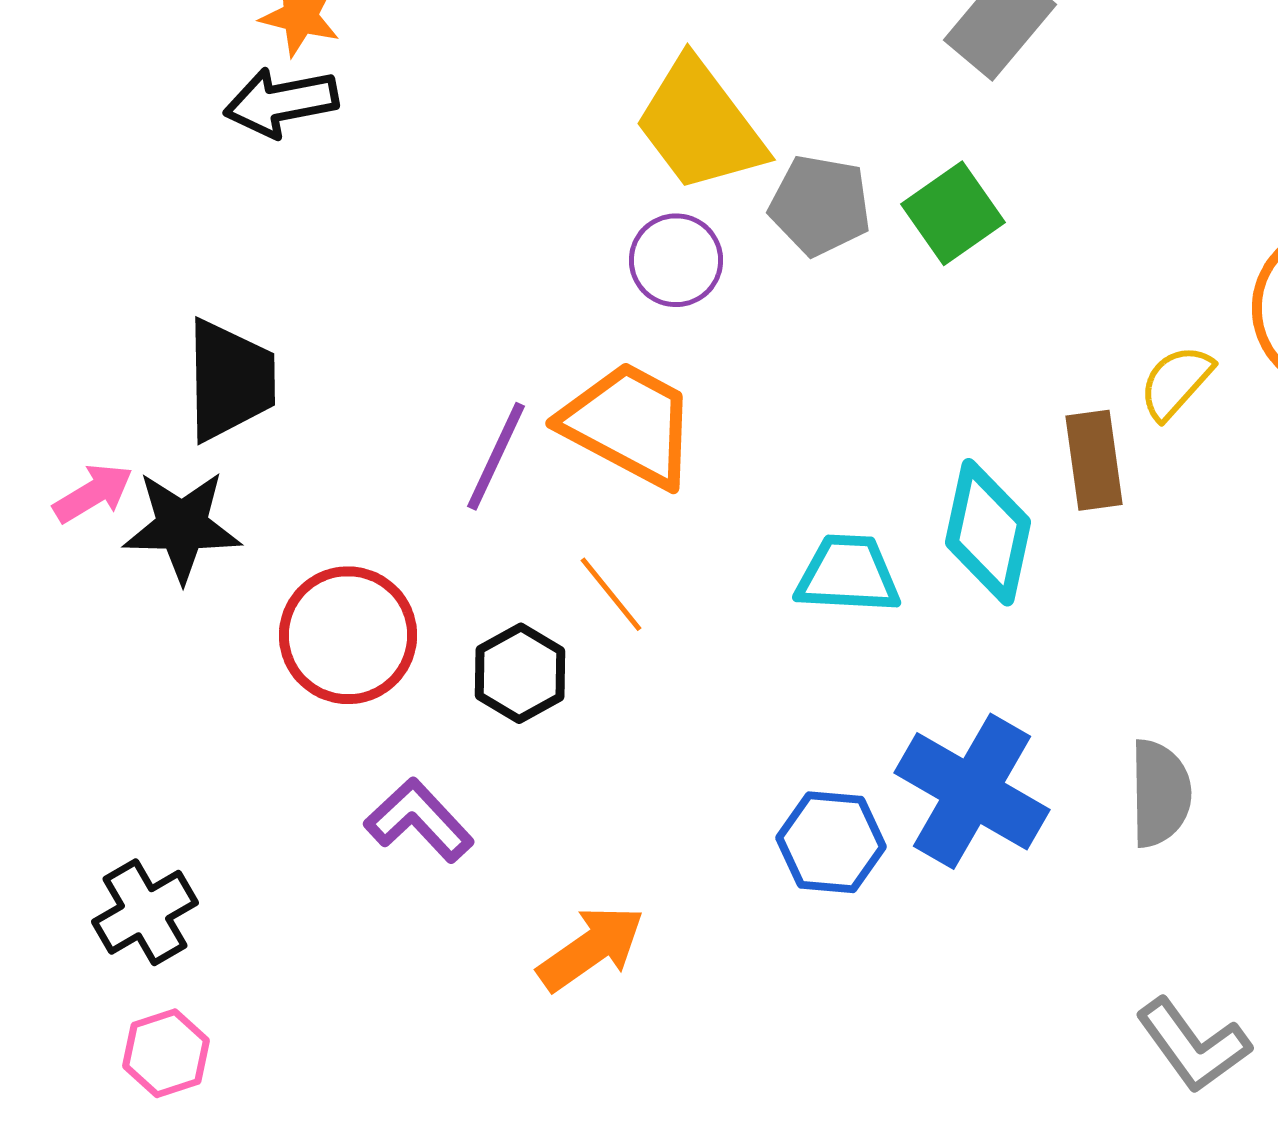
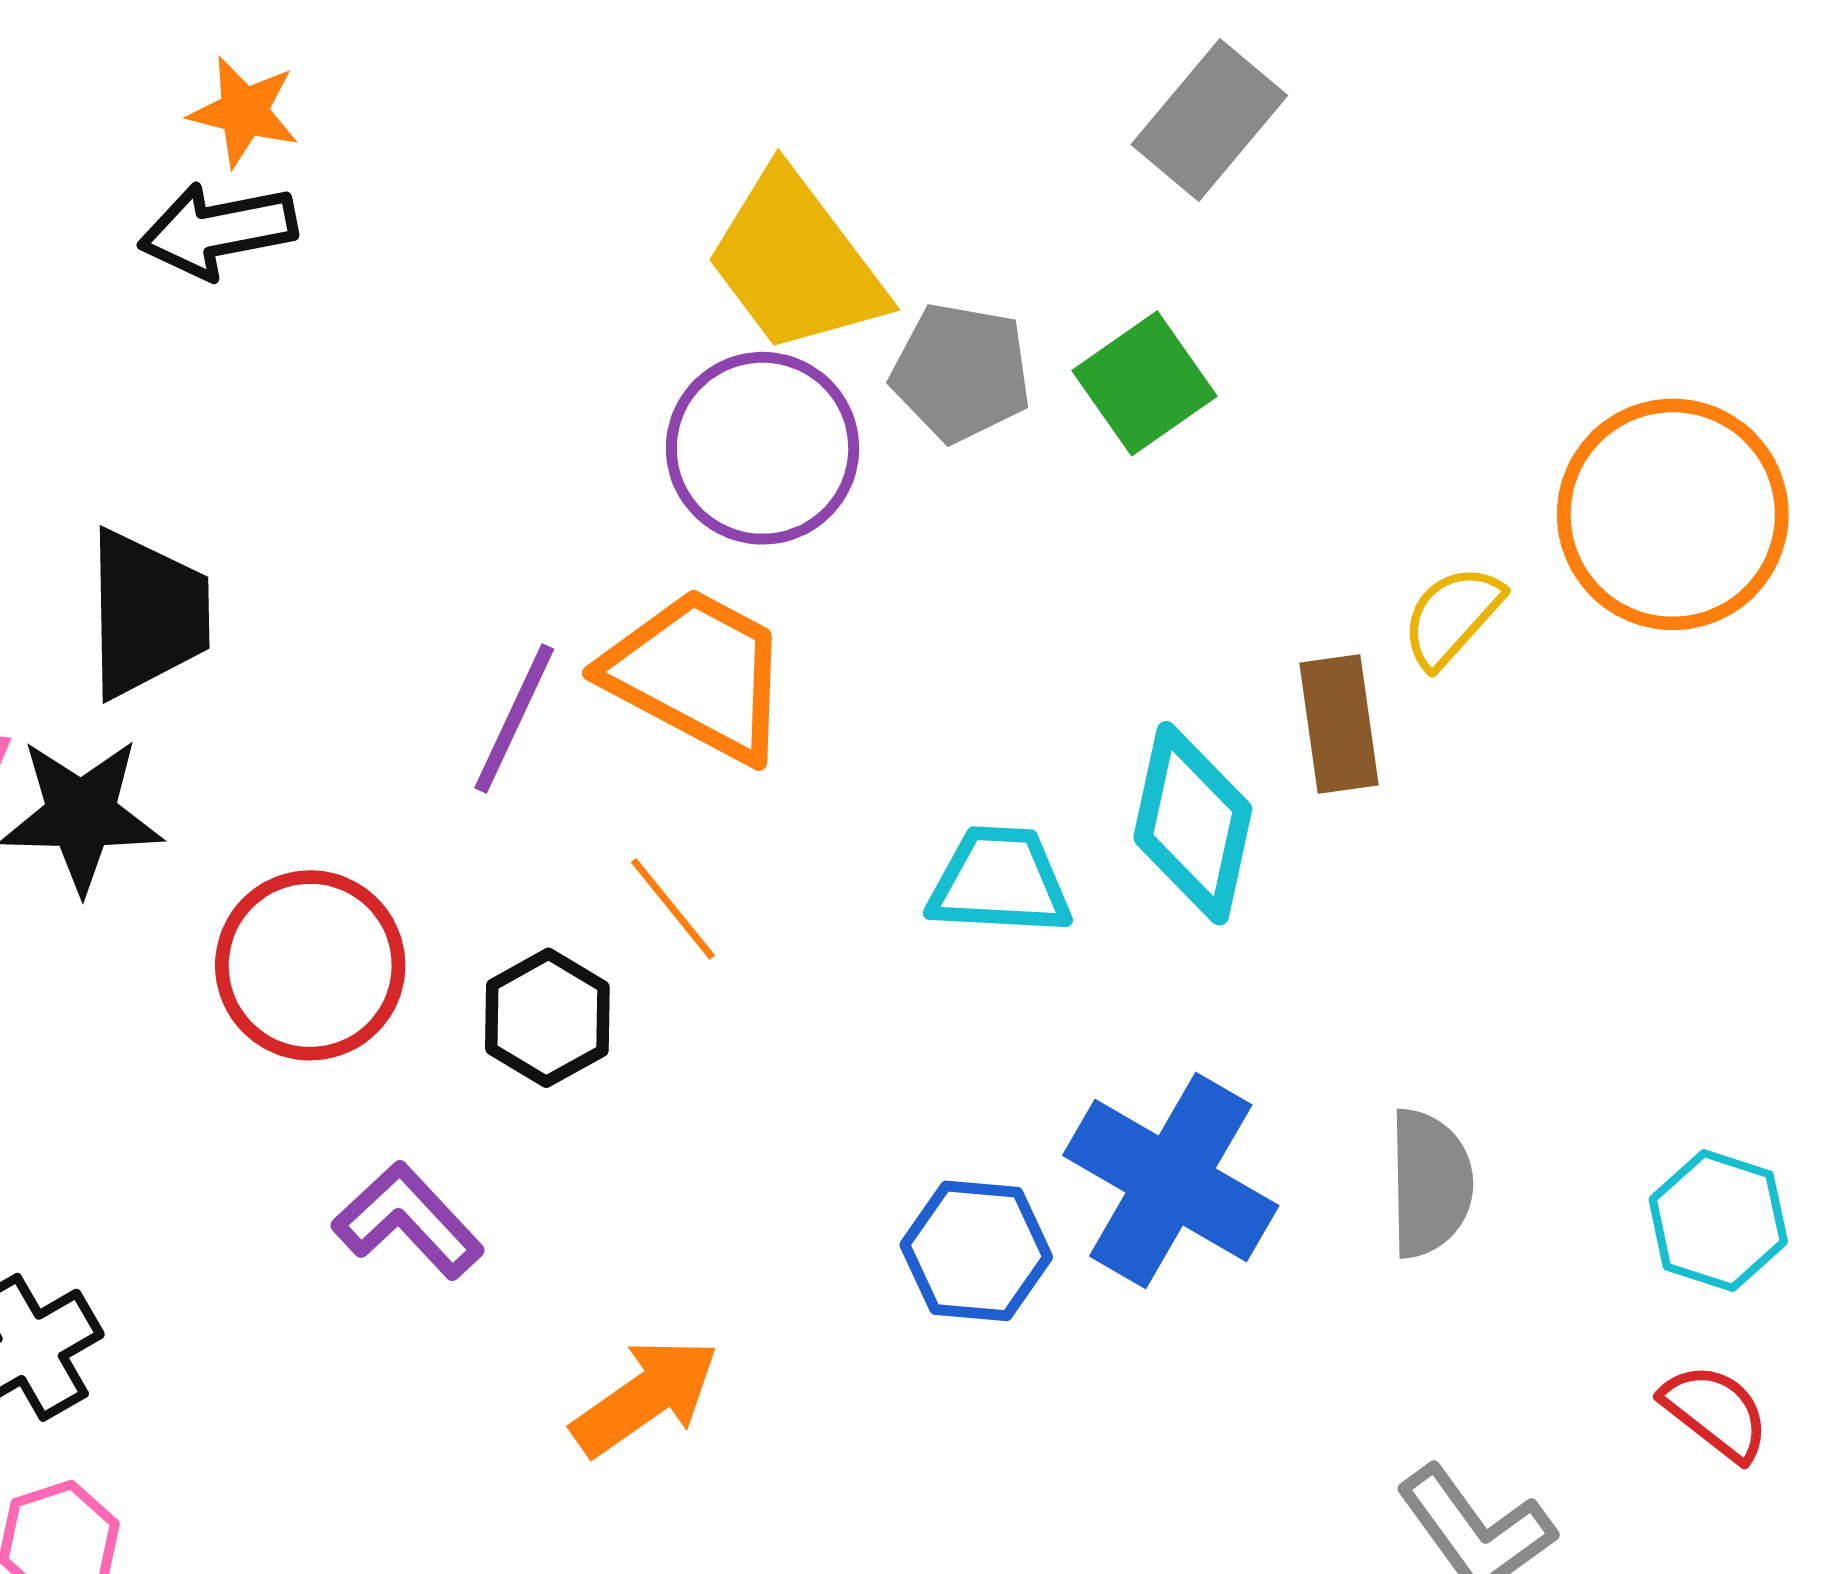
purple circle: (676, 260) -> (763, 448), size x1.5

